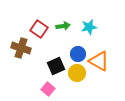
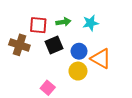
red square: (39, 29) -> (38, 25), turned -30
black square: (56, 66) -> (54, 45), moved

